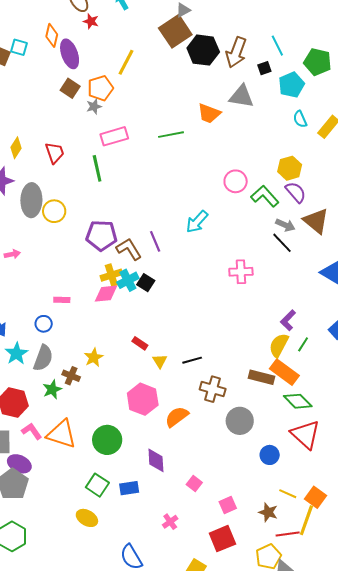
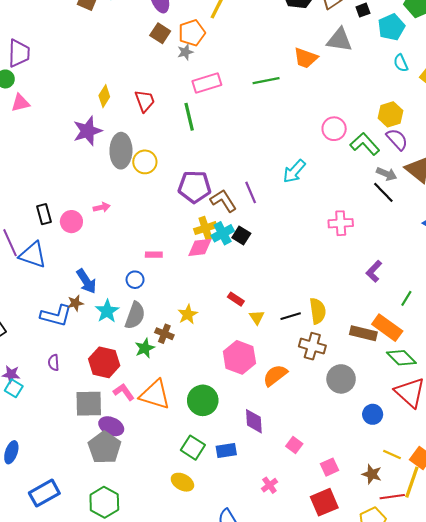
purple L-shape: (288, 320) -> (374, 271), moved
yellow semicircle: (279, 345) -> (318, 311), moved, turned 145

